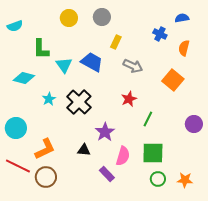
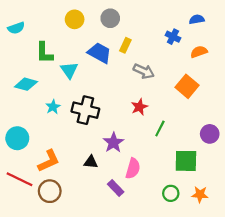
orange semicircle: (184, 48) -> (199, 52), turned 56
blue trapezoid: (92, 62) -> (99, 53), moved
black cross: (79, 102) -> (85, 110), turned -30
green square: (153, 153) -> (186, 161), moved

